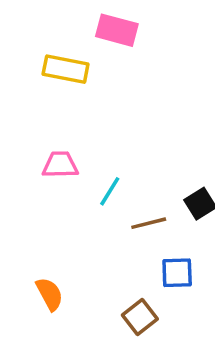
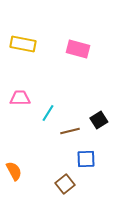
pink rectangle: (117, 30) -> (78, 49), moved

